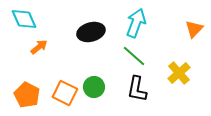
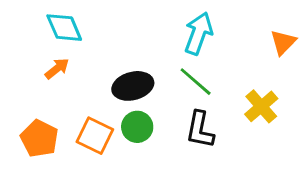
cyan diamond: (24, 19) -> (64, 28), moved
black ellipse: (91, 32) -> (133, 86), moved

